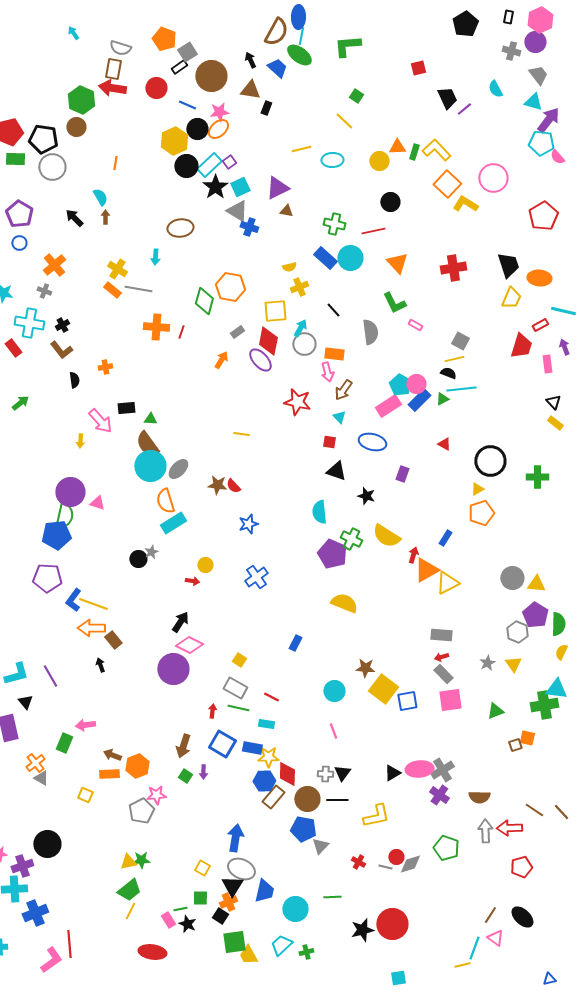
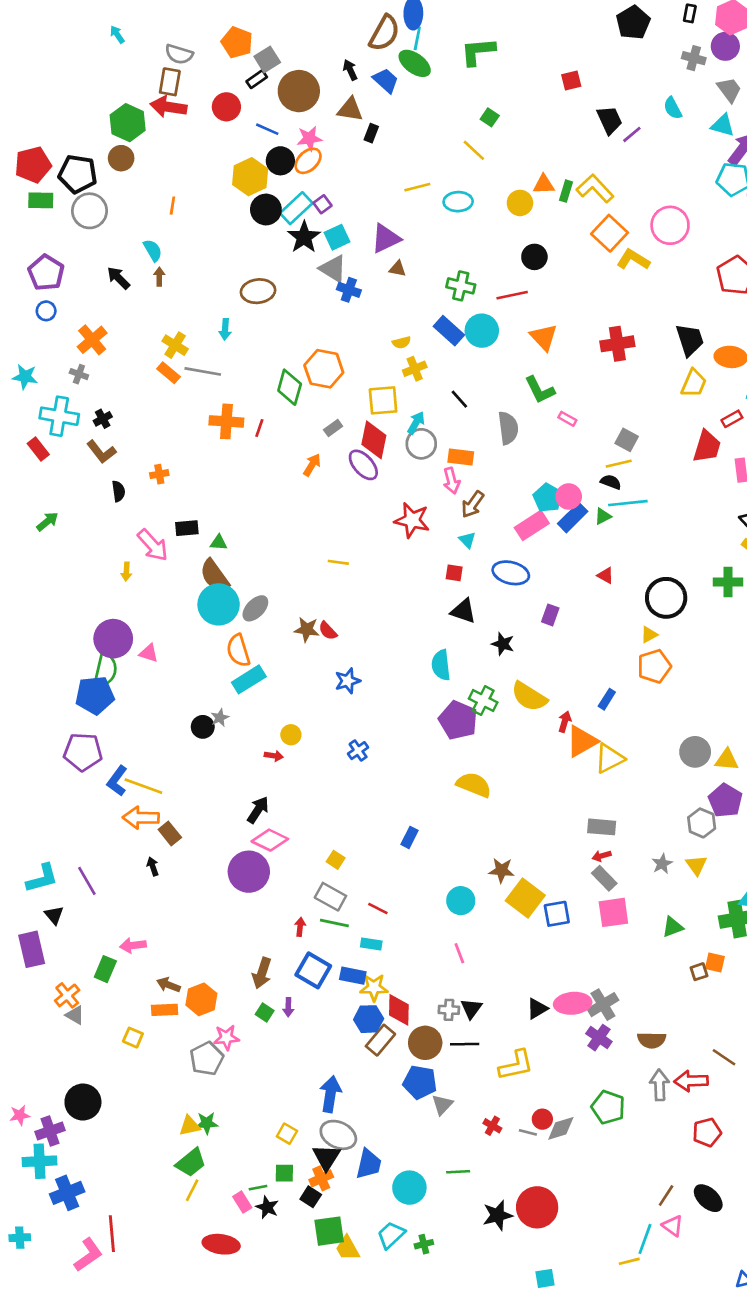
green cross: (537, 477) -> (728, 582), moved
blue cross: (256, 577) -> (358, 751), size x0.7

